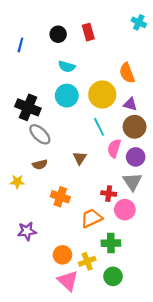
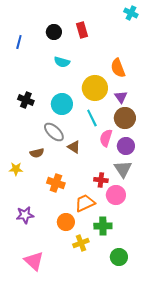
cyan cross: (139, 22) -> (131, 13), moved
cyan circle: (67, 96) -> (62, 104), moved
purple triangle: (130, 104) -> (121, 97), turned 40
black cross: (28, 107) -> (26, 100), size x0.7
gray ellipse: (40, 134) -> (54, 132), moved
brown triangle: (80, 158) -> (74, 147), turned -32
orange circle: (62, 255) -> (66, 222), moved
green circle: (113, 276) -> (119, 257), moved
pink triangle: (68, 281) -> (34, 261), moved

